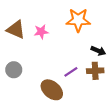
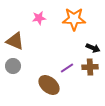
brown triangle: (16, 30) -> (15, 41), moved
pink star: (41, 32) -> (39, 18), moved

